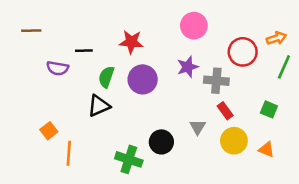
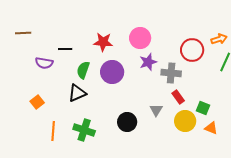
pink circle: (194, 26) -> (140, 38), moved
green square: (269, 109) -> (203, 108), moved
orange square: (49, 131) -> (37, 102), moved
green cross: (129, 159) -> (84, 130), moved

